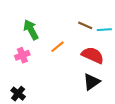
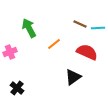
pink cross: (22, 55) -> (10, 52), moved
black triangle: (92, 82) -> (73, 77), moved

